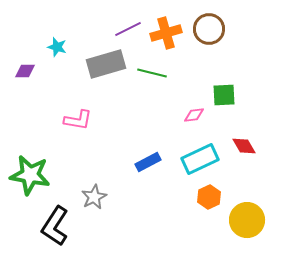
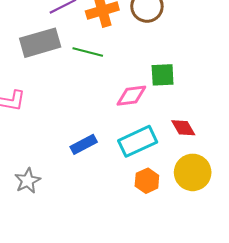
pink diamond: (194, 115) -> (131, 96), size x1.4
yellow circle: (247, 220) -> (193, 172), moved

